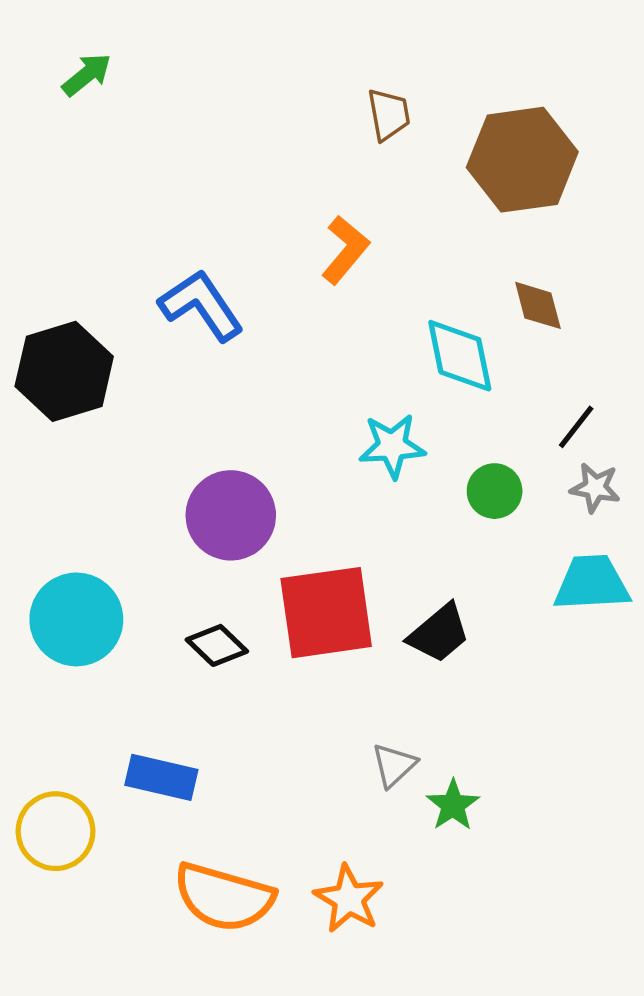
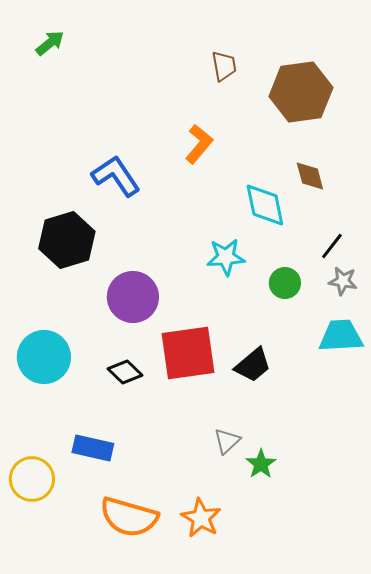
black hexagon: (64, 371) -> (67, 240), moved

